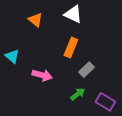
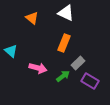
green arrow: (78, 94) -> (63, 76), moved
purple rectangle: (105, 102) -> (90, 81), moved

